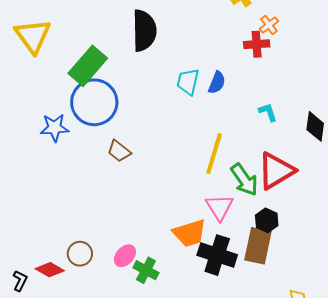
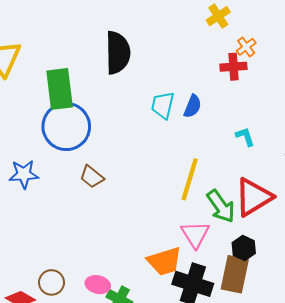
green rectangle: (88, 66) -> (60, 89), turned -48
blue star: (54, 128) -> (24, 174), moved
pink ellipse: (125, 256) -> (98, 285), turned 60

